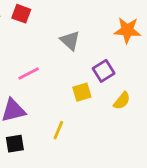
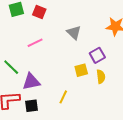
pink line: (29, 74) -> (35, 43), moved
yellow semicircle: (122, 101) -> (101, 77), moved, turned -48

